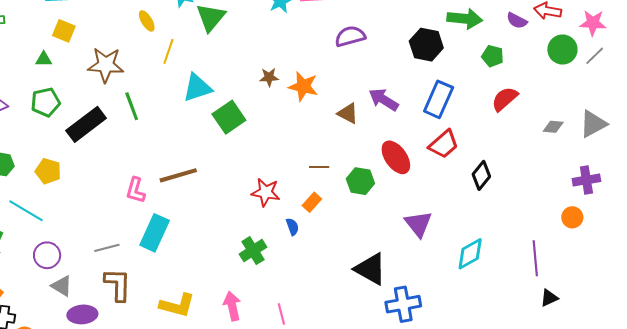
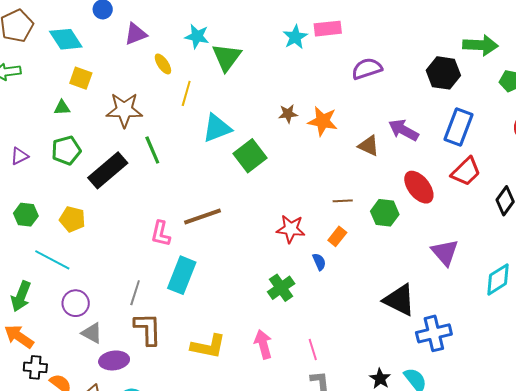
gray line: (107, 248) -> (135, 293), turned -55

